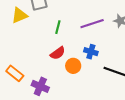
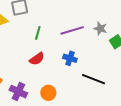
orange circle: (73, 66) -> (48, 93), moved

